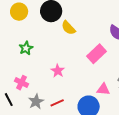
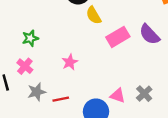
green star: (26, 48) -> (30, 38), moved
pink rectangle: (97, 54) -> (118, 37), moved

